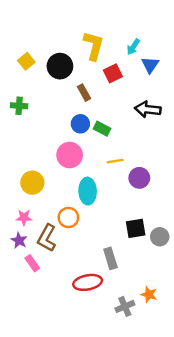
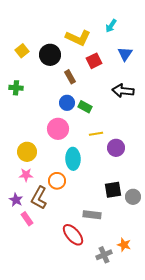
yellow L-shape: (94, 46) -> (78, 38), turned 100
cyan arrow: (133, 47) -> (111, 26), moved
pink star: (24, 218) -> (26, 175), moved
gray rectangle: (110, 258) -> (92, 215), turned -66
red ellipse: (88, 282) -> (73, 235), turned 60

